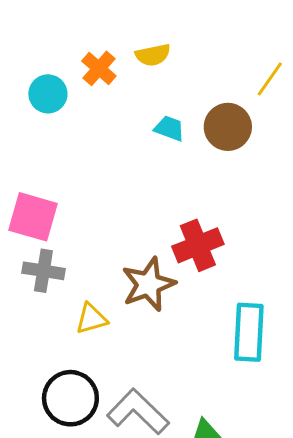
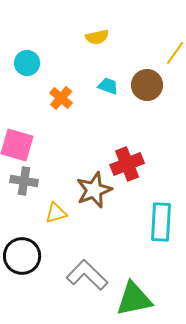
orange cross: (99, 68) -> (61, 98), moved
black circle: (70, 398) -> (22, 256), moved

